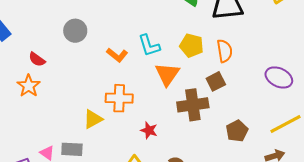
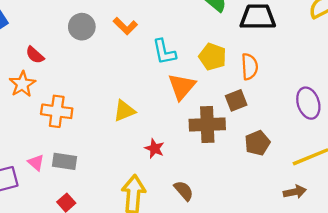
orange L-shape: (117, 55) -> (125, 26), moved
purple ellipse: (279, 77) -> (308, 103), turned 40
orange cross: (119, 98) -> (57, 111), moved
yellow triangle: (93, 119) -> (124, 111), moved
brown pentagon: (237, 131) -> (257, 143), moved

